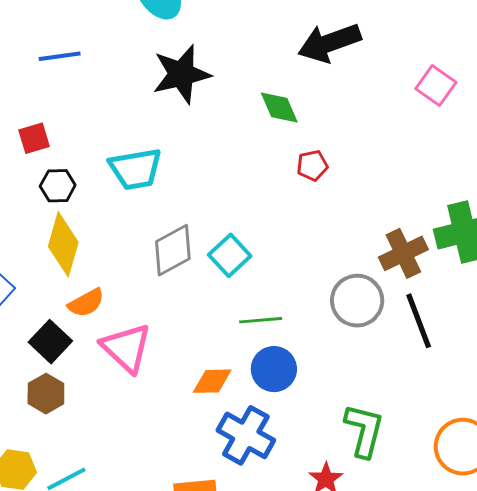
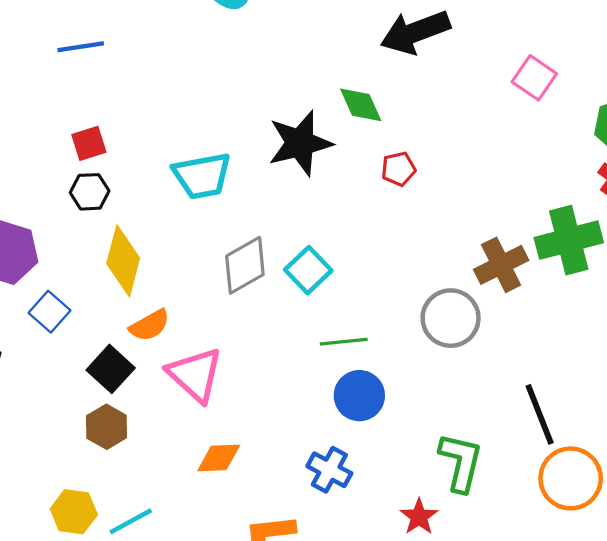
blue line: (60, 56) -> (81, 47), moved
black star: (181, 74) -> (300, 143), moved
black hexagon: (58, 186) -> (90, 192), moved
black line: (419, 321) -> (540, 414), moved
orange diamond: (212, 381) -> (219, 458), moved
blue cross: (246, 435) -> (329, 470), size x0.7

